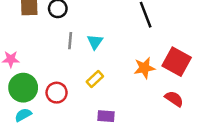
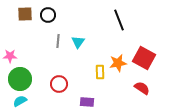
yellow rectangle: (95, 79) -> (100, 72), moved, turned -48
red circle: (57, 93) -> (59, 84), moved

